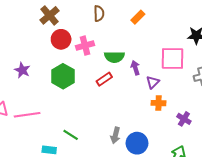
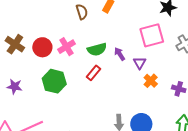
brown semicircle: (99, 13) -> (82, 12), moved
brown cross: (50, 15) -> (15, 44), moved
orange cross: (159, 103) -> (151, 81), turned -32

